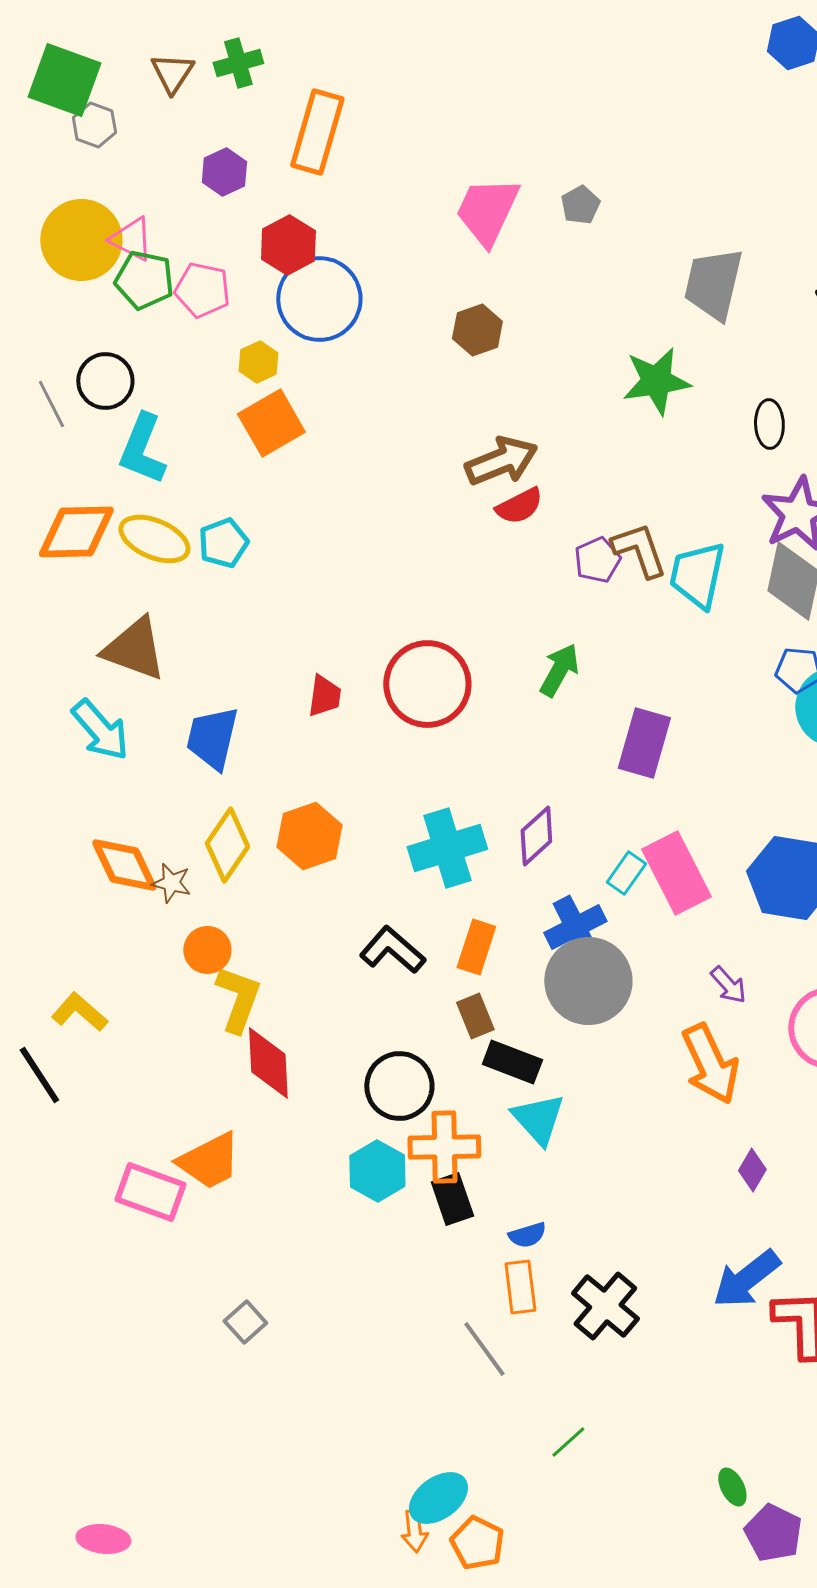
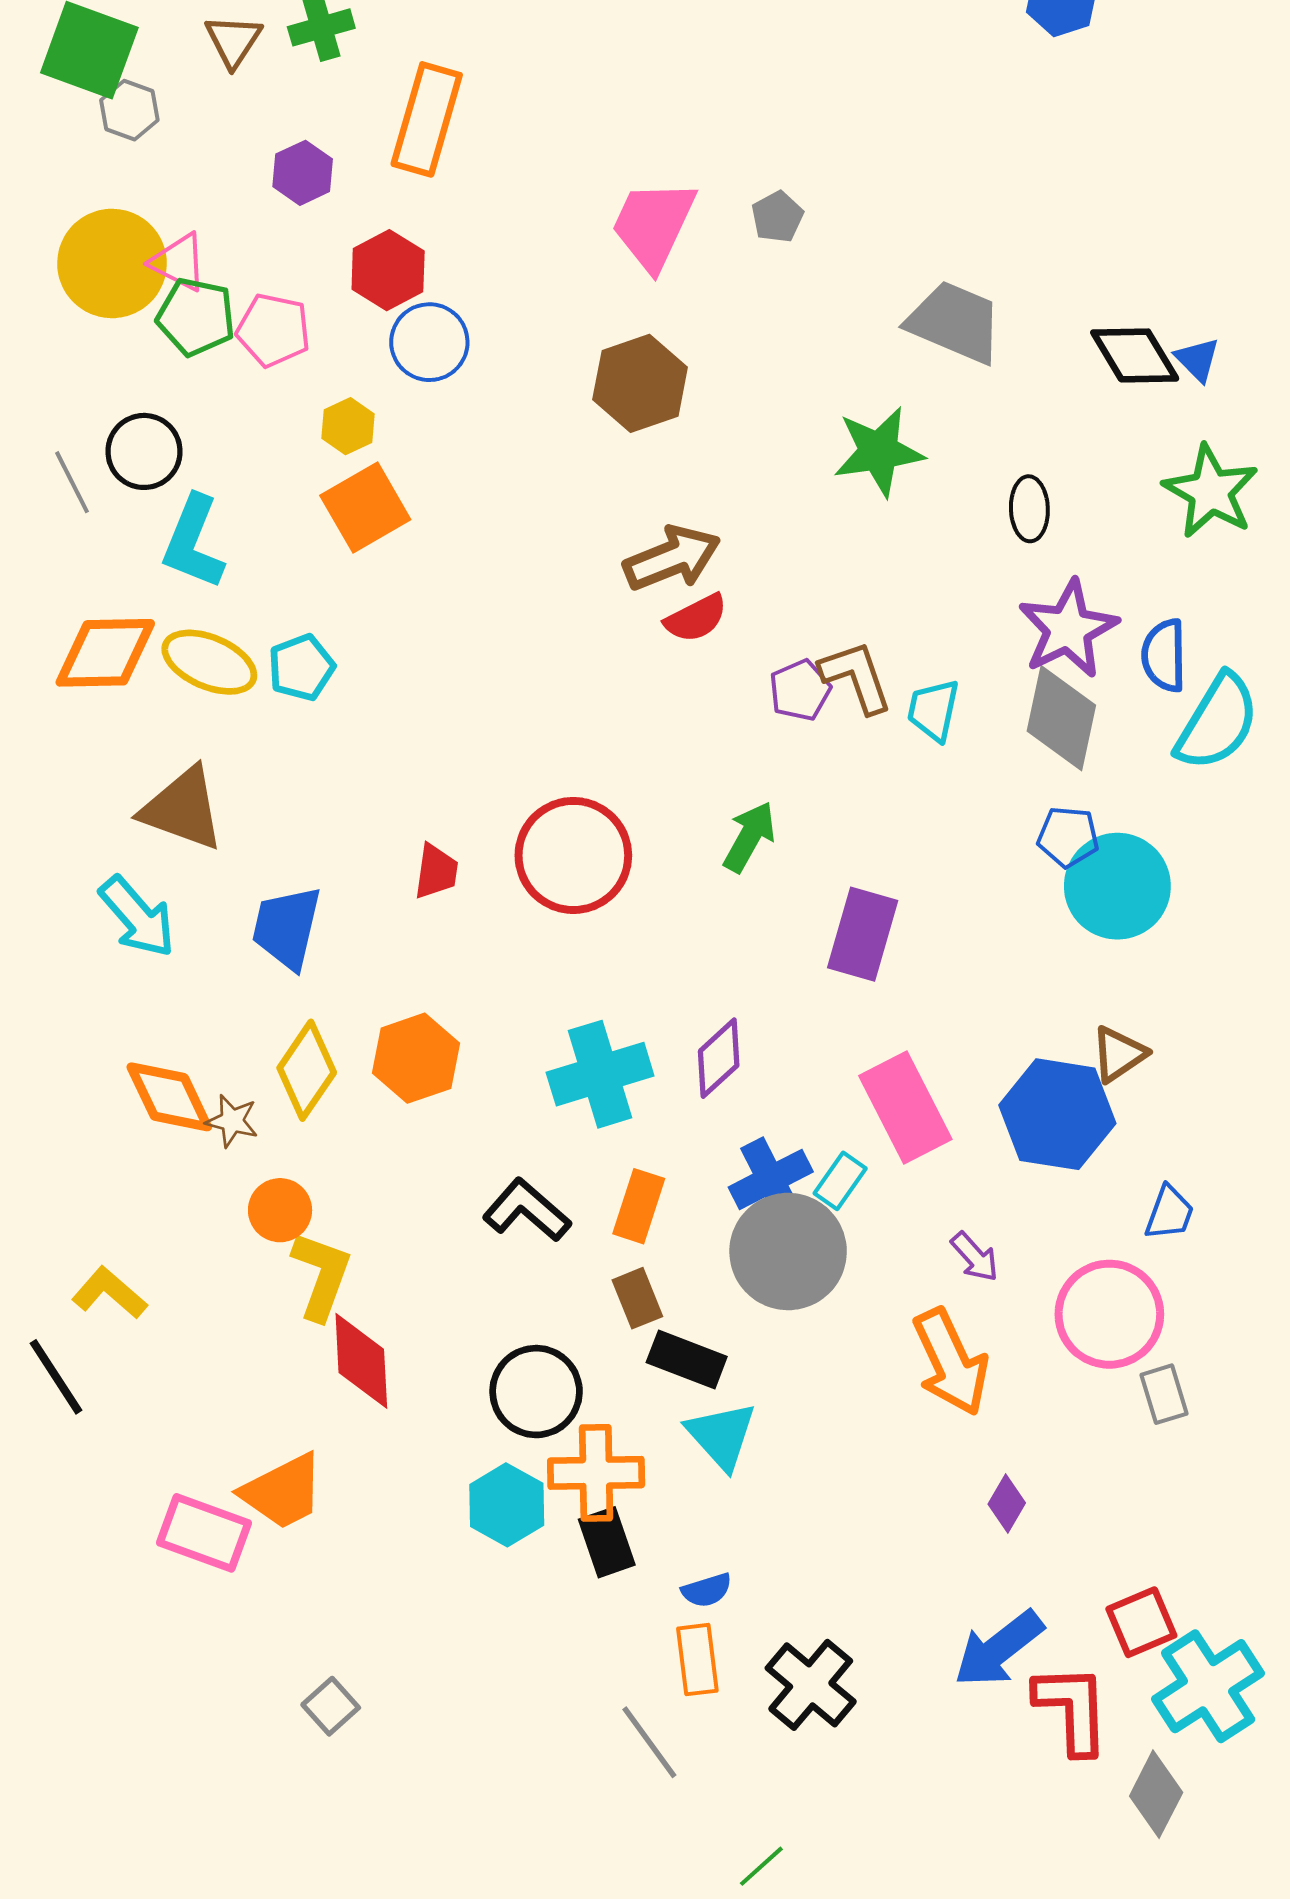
gray trapezoid: (713, 284) -> (955, 322), turned 100
blue circle: (319, 299) -> (429, 342), size x0.7
brown hexagon: (477, 330) -> (640, 383), size x1.4
cyan trapezoid: (697, 575) -> (933, 710), size x0.7
cyan rectangle: (626, 873) -> (840, 1181), moved

